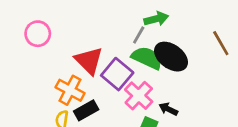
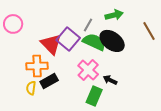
green arrow: (156, 19) -> (114, 15), moved
purple square: (117, 74) -> (68, 39), moved
orange cross: (70, 90) -> (37, 66), turned -30

